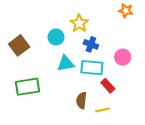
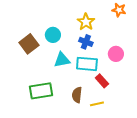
yellow star: (79, 23) -> (86, 22), moved
brown square: (19, 45) -> (29, 44), moved
green rectangle: (27, 87) -> (41, 91), moved

